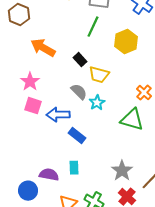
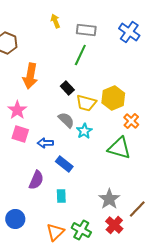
yellow hexagon: (126, 42) -> (113, 98), moved
orange arrow: (43, 48) -> (30, 76), turned -110
blue arrow: (58, 115) -> (45, 143), size x0.7
purple semicircle: (49, 175) -> (36, 180), moved, turned 102

